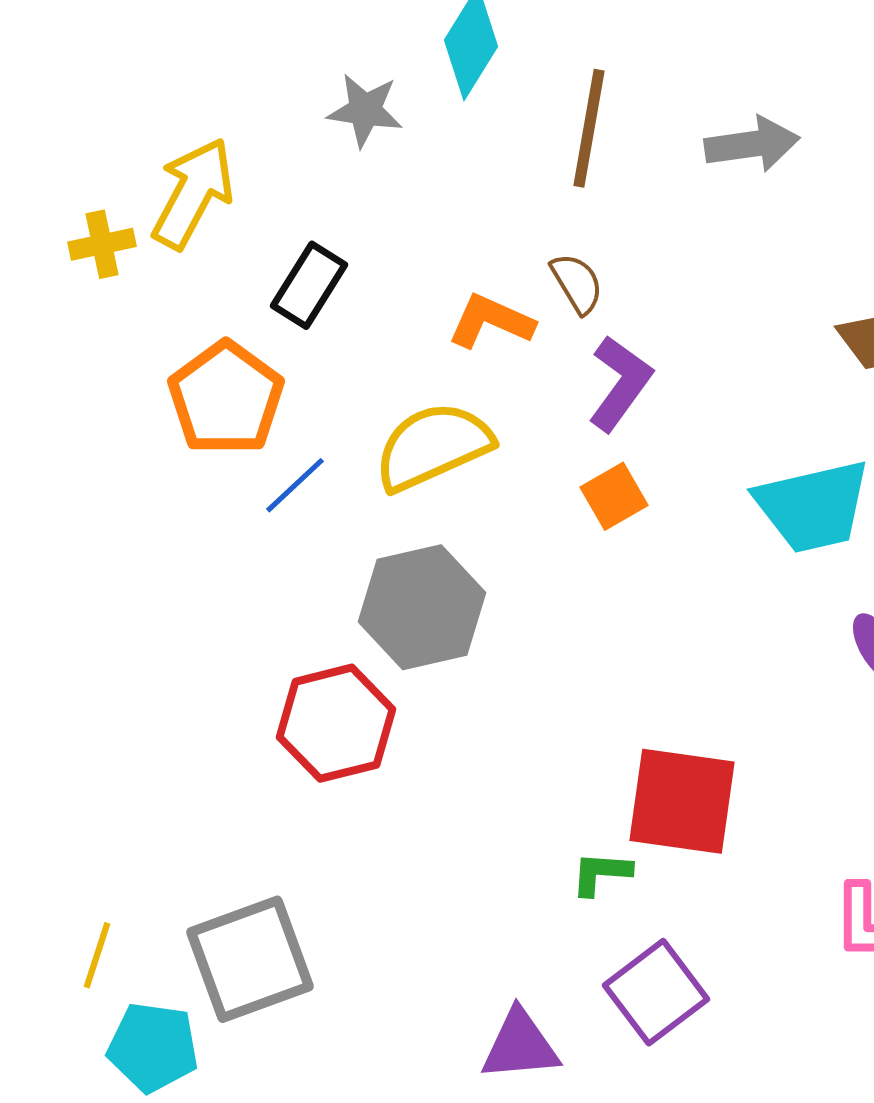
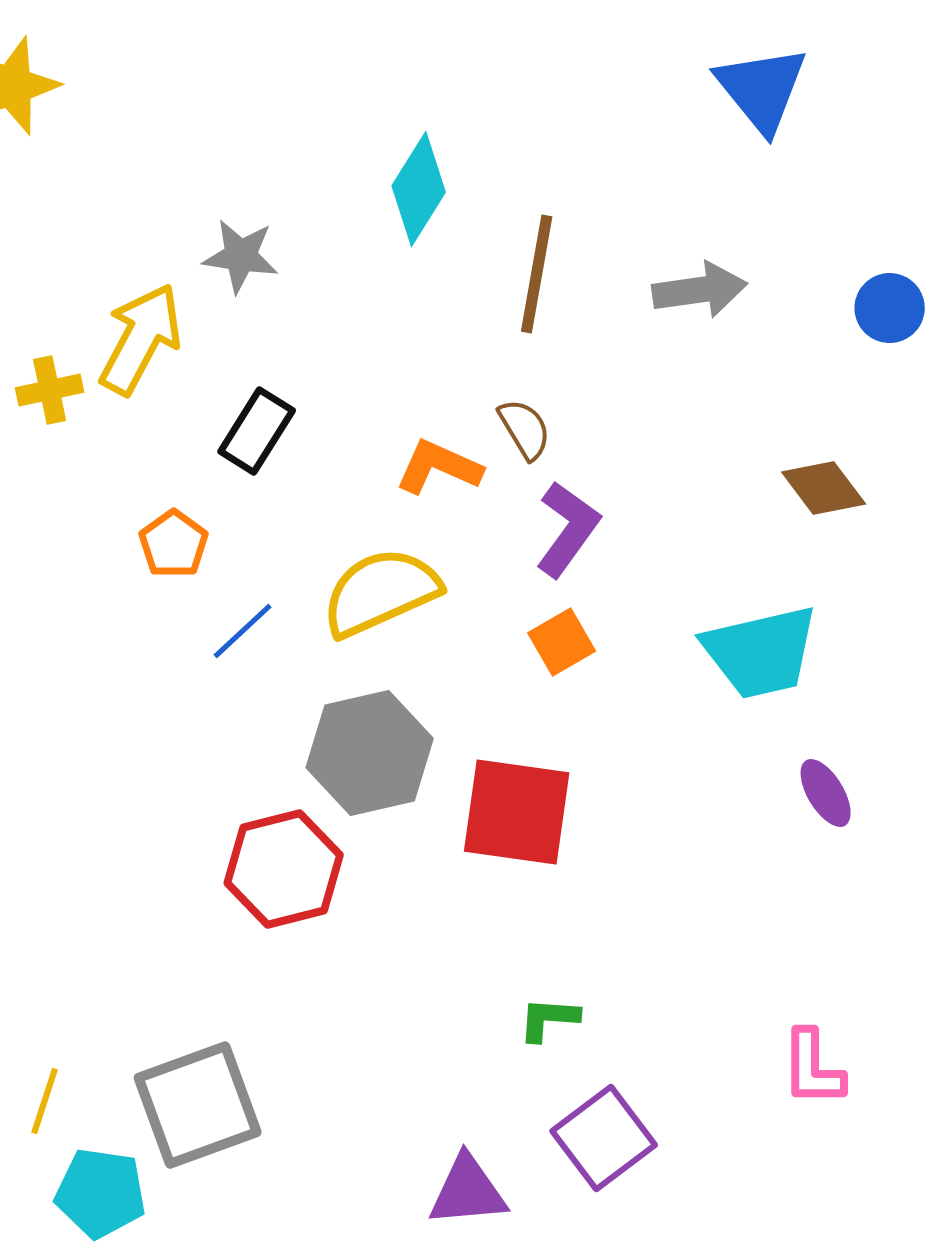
gray star: (365, 110) -> (241, 256), moved
orange pentagon: (226, 398) -> (174, 544), size x0.6
red square: (682, 801) -> (517, 812), moved

